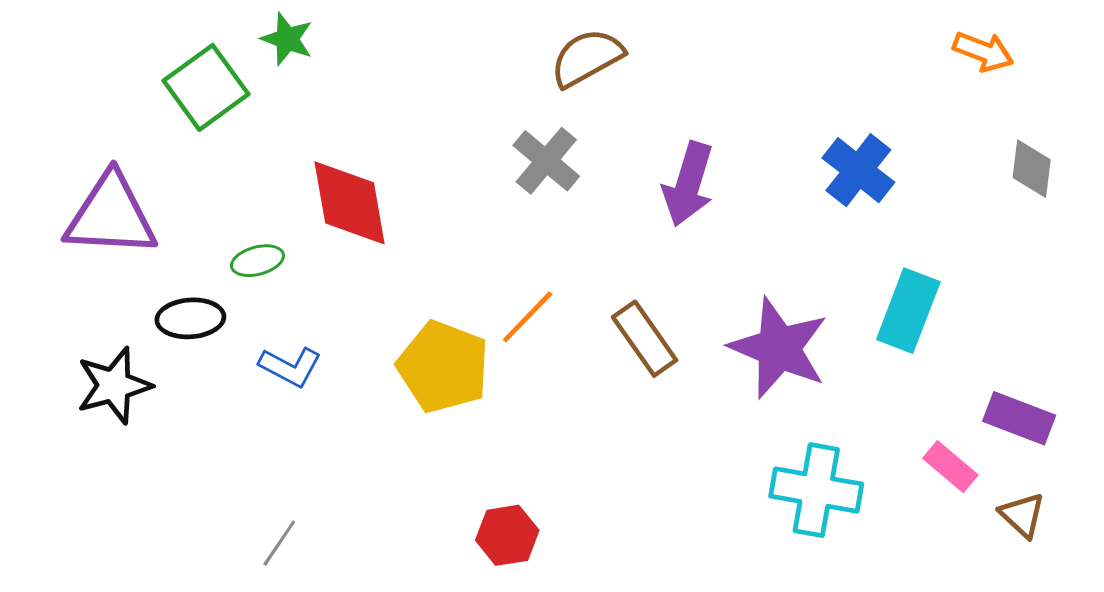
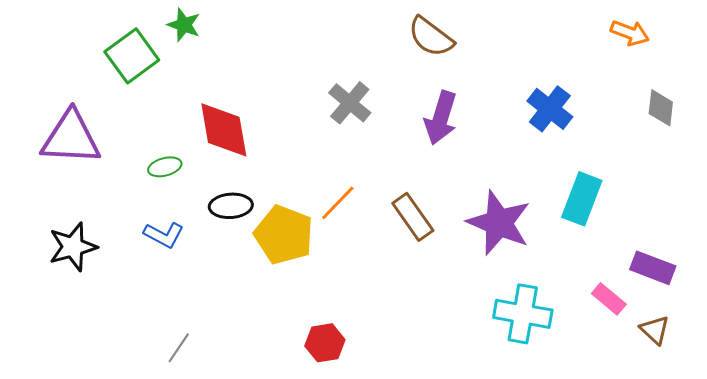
brown semicircle: (587, 58) -> (431, 37), moved, turned -114
black ellipse: (190, 318) -> (231, 206), moved
blue L-shape: (290, 367) -> (164, 235), moved

